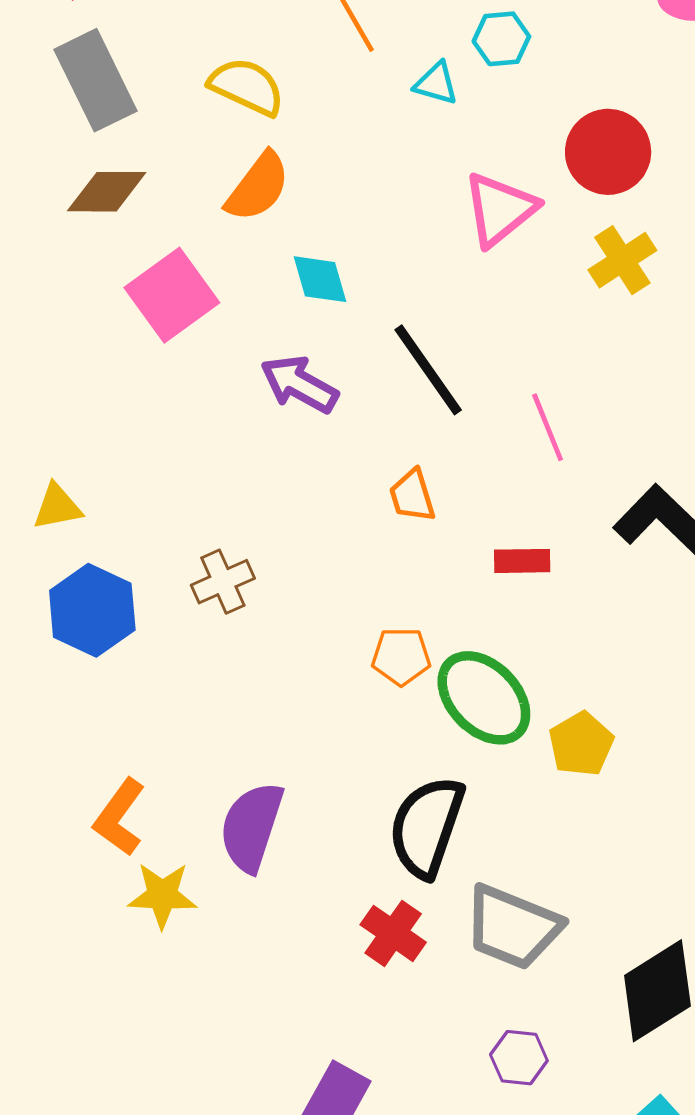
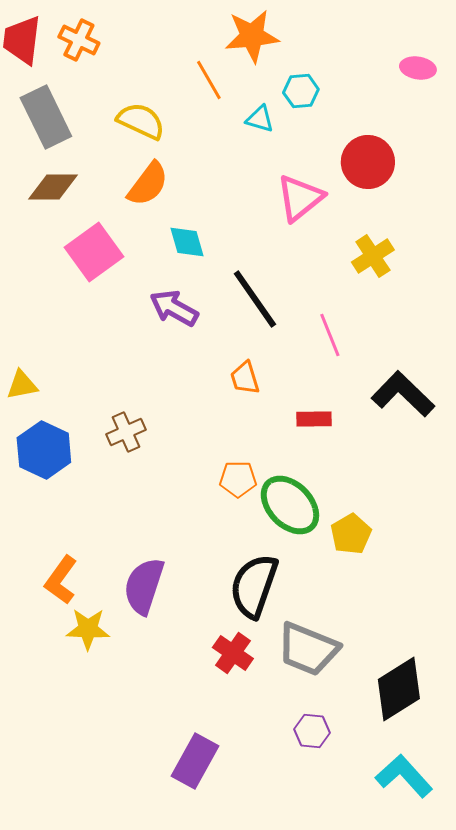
yellow cross: (622, 260) -> (373, 256), moved

